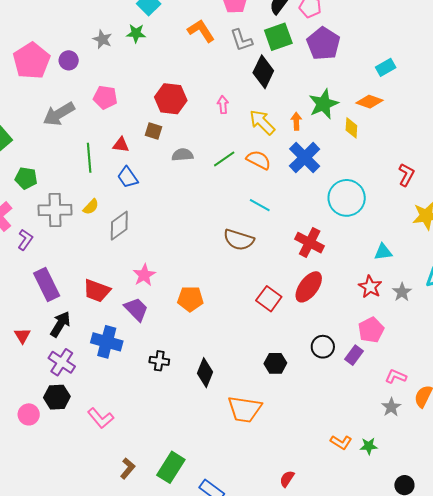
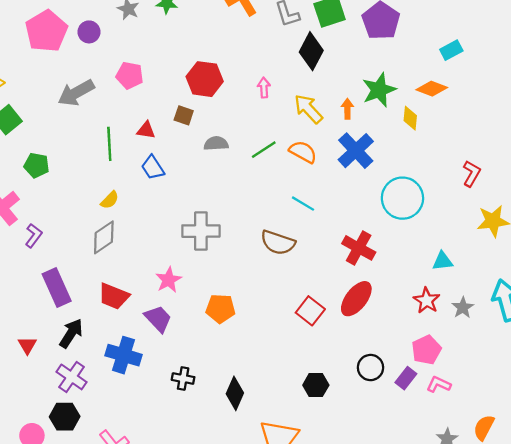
gray cross: (55, 210) -> (201, 231), moved
gray diamond: (119, 226) -> (104, 237), moved
pink L-shape: (396, 376) -> (439, 384), moved

